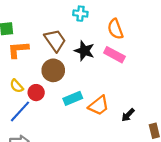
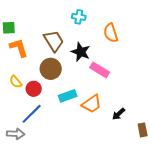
orange L-shape: (18, 50) -> (19, 48), turned 75
pink rectangle: (114, 55) -> (100, 70), moved
blue line: (20, 111) -> (32, 114), moved

